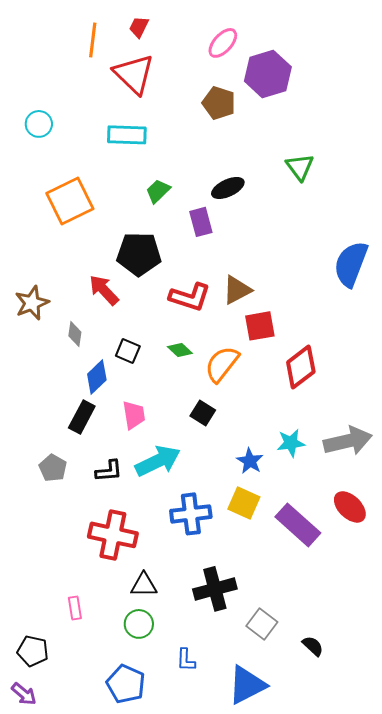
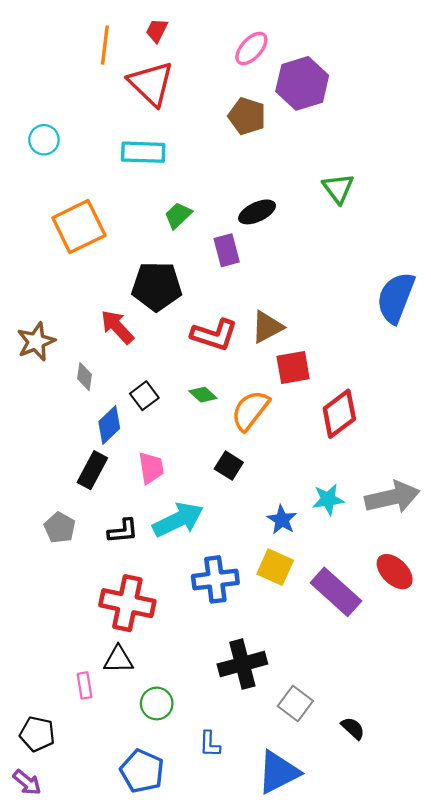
black square: (128, 351) -> (144, 396), turned 30
black triangle: (144, 585) -> (118, 660), moved

